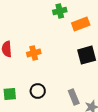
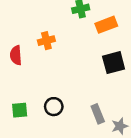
orange cross: (34, 53) -> (46, 41), moved

